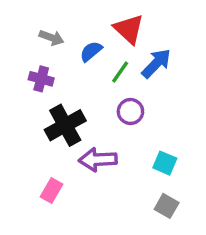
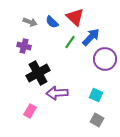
blue semicircle: (91, 51) -> (52, 22), moved, turned -96
purple circle: (130, 111) -> (105, 59), moved, size x1.5

